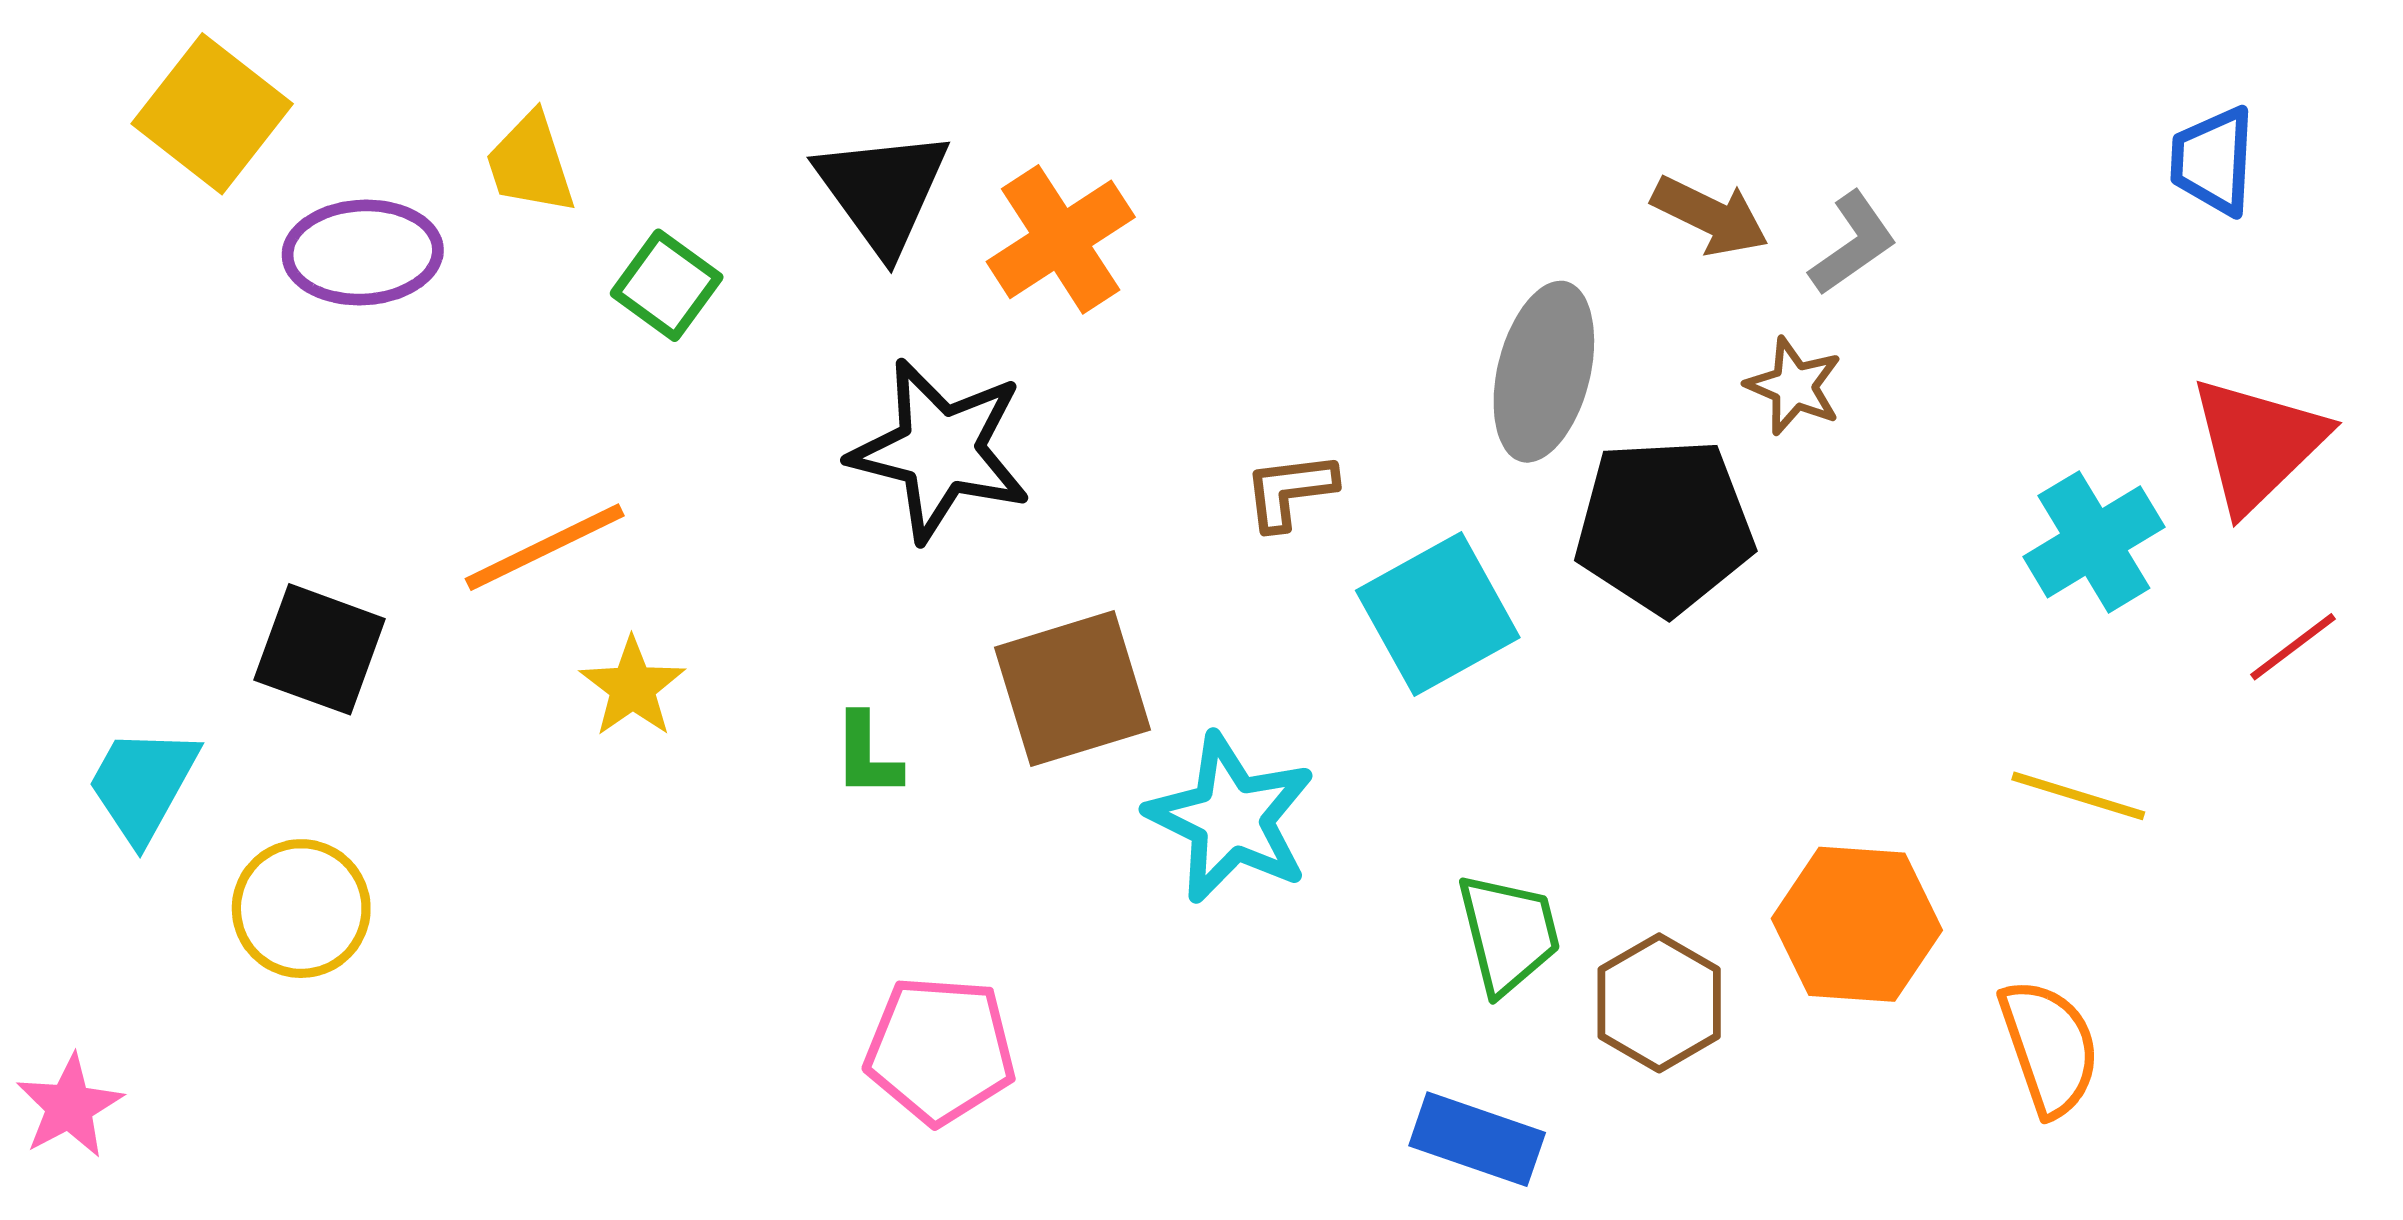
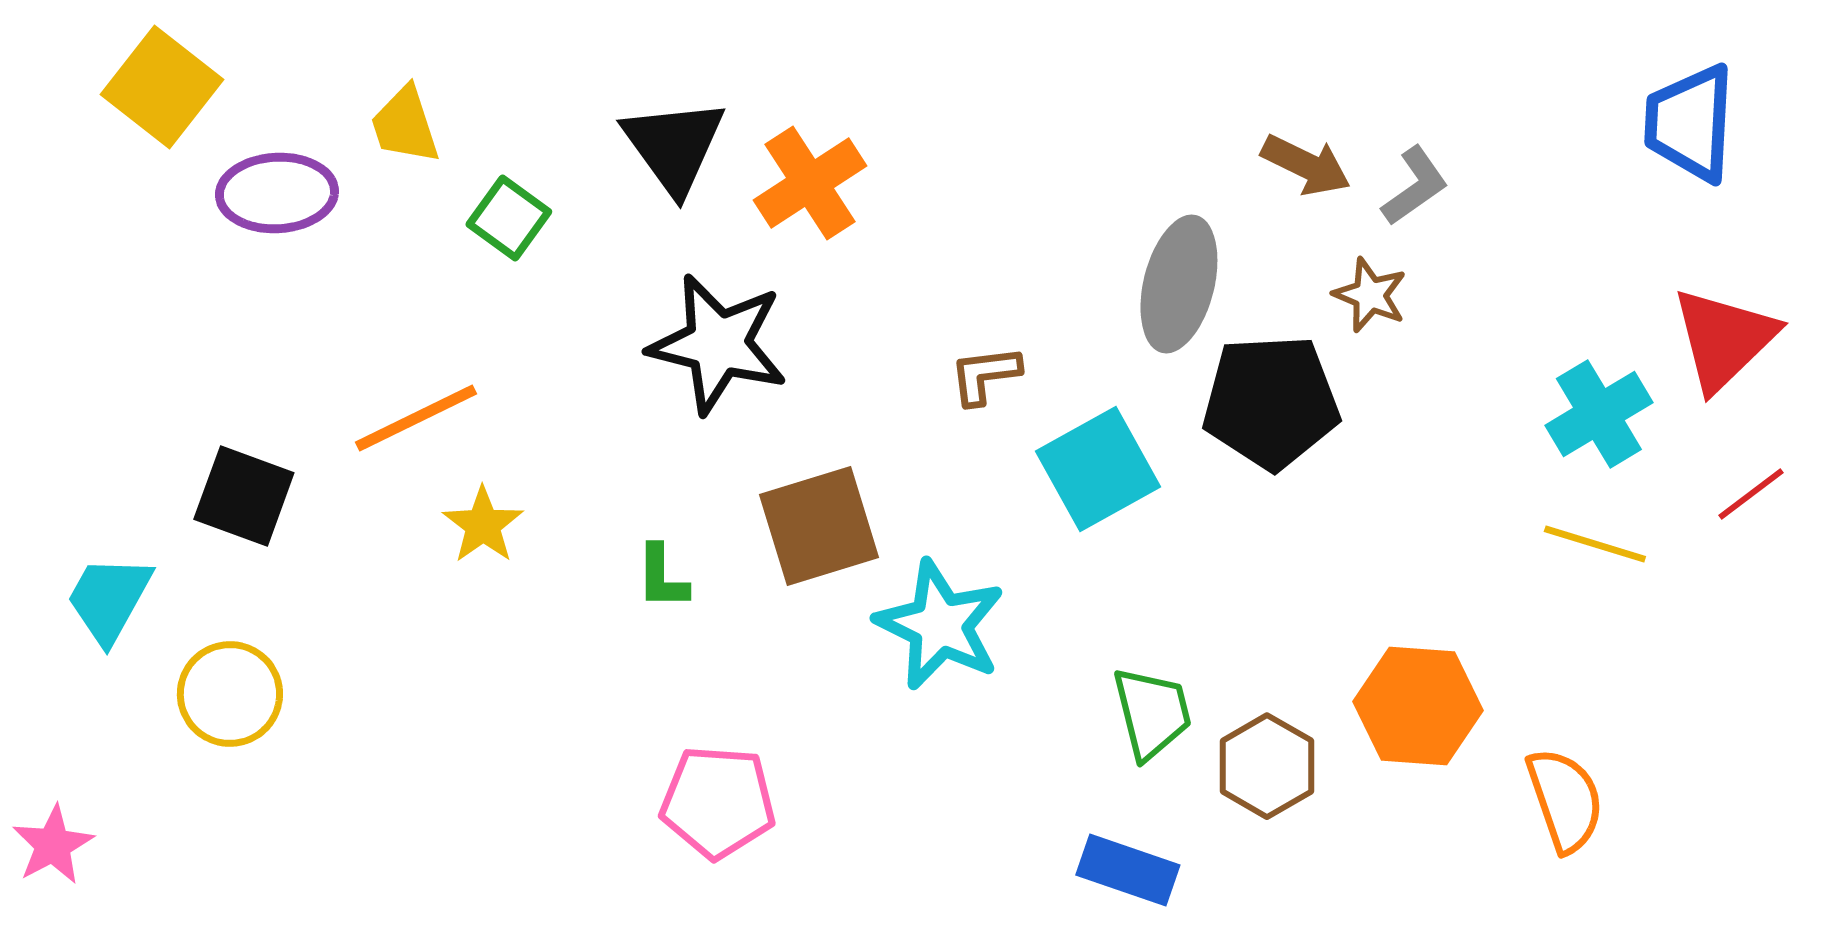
blue trapezoid: (2213, 161) -> (1690, 123), size x1.4
yellow line: (2078, 796) -> (1595, 544), moved

